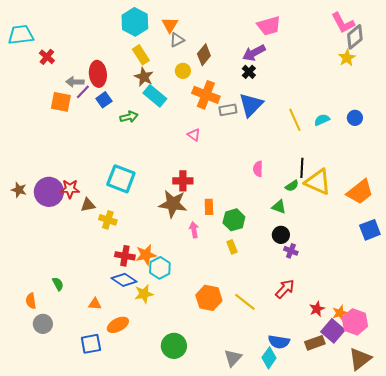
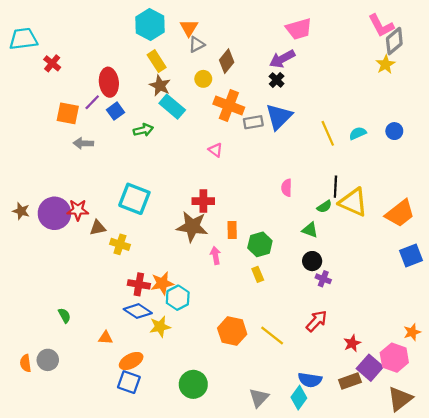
gray arrow: (75, 82) -> (83, 143), moved
orange semicircle: (31, 301) -> (26, 363), moved
orange star: (340, 313) -> (412, 332), moved
blue square: (91, 344) -> (129, 382), moved, turned 30

